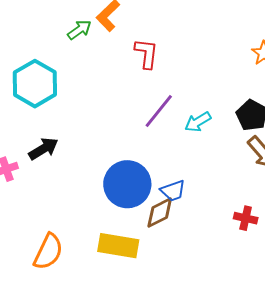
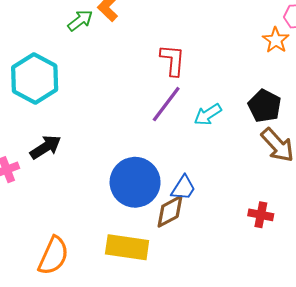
red L-shape: (146, 53) -> (173, 60), moved
blue trapezoid: (173, 191) -> (183, 188), turned -36

